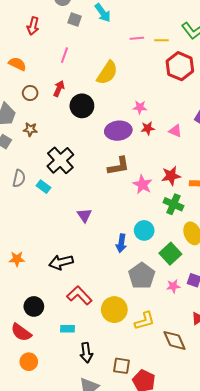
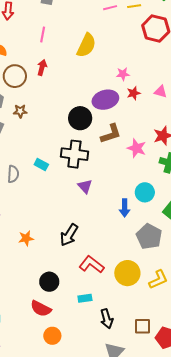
brown circle: (30, 93) -> (15, 76), size x1.5
black circle: (82, 106) -> (80, 118), moved
black cross: (60, 160) -> (74, 154), moved, turned -32
gray semicircle: (19, 178) -> (13, 174), moved
black arrow: (61, 262) -> (69, 235), turned -35

